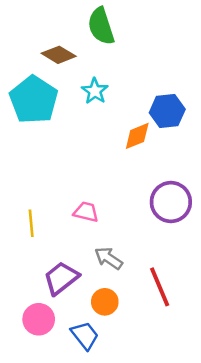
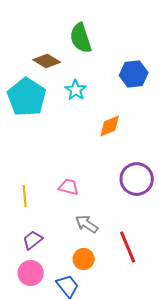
blue hexagon: (167, 111) -> (134, 74), moved
purple trapezoid: (61, 278) -> (33, 240), moved, size x0.7

